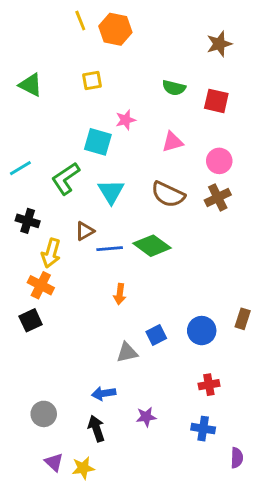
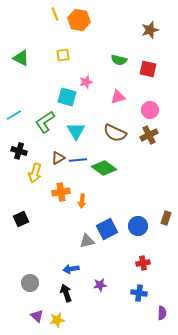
blue line: (110, 249) -> (78, 160), moved
orange cross: (41, 285) -> (61, 192), moved, turned -36
blue square: (156, 335) -> (107, 229), size x1.5

